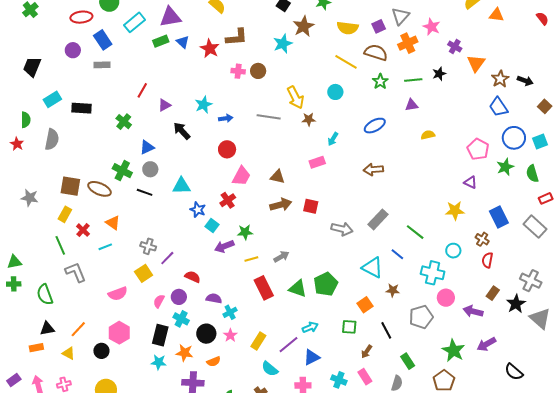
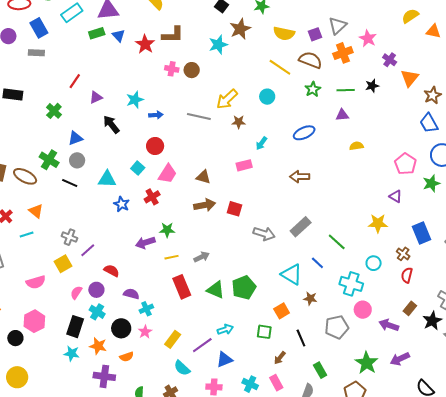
yellow arrow: (295, 97) -> (227, 99), turned 70
cyan square: (212, 226) -> (138, 168), moved

